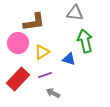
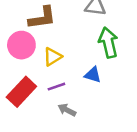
blue triangle: (69, 59) -> (93, 75), moved

